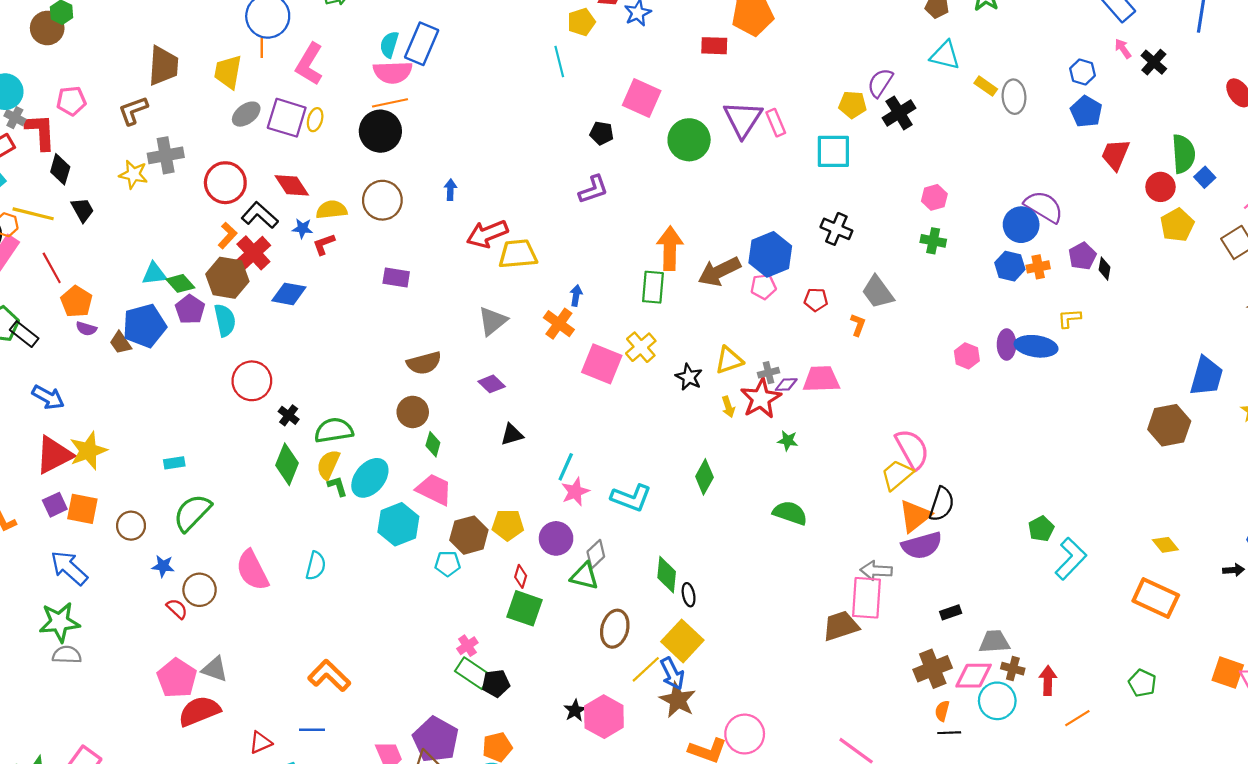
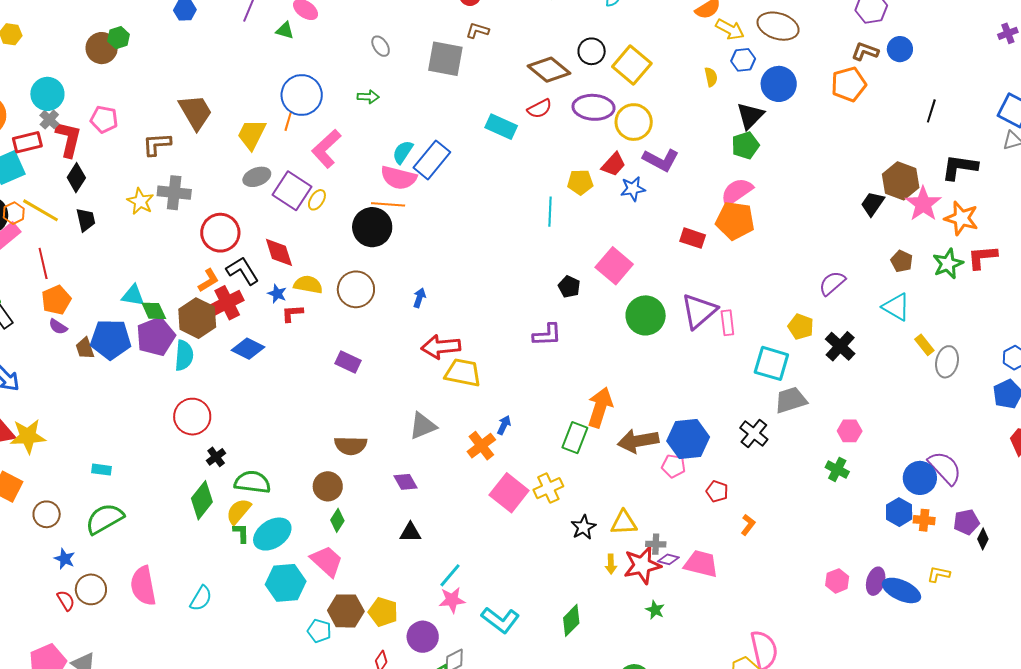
brown trapezoid: (163, 66) -> (195, 112), turned -51
purple semicircle: (880, 83) -> (832, 283), moved
black cross: (899, 113) -> (840, 346), turned -32
gray trapezoid: (878, 292) -> (791, 400), moved, turned 92
purple pentagon: (190, 309) -> (156, 337), size x1.4

